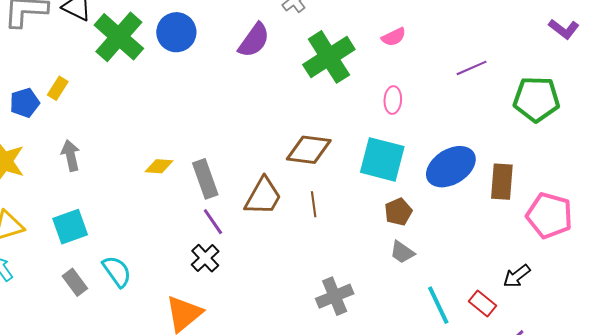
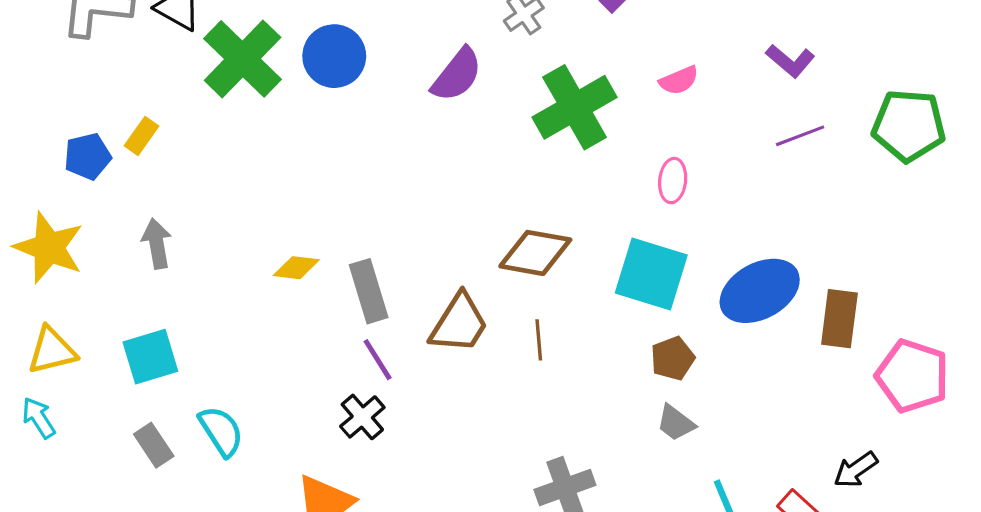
purple L-shape: (564, 29) -> (790, 61), moved
green pentagon: (536, 99) -> (909, 125), moved

